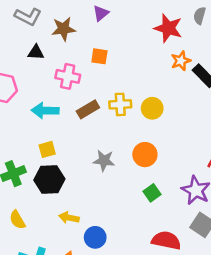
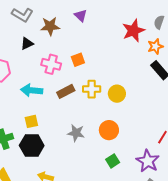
purple triangle: (101, 13) -> (81, 16), turned -40
red star: (168, 28) -> (133, 31), turned 30
black triangle: (36, 52) -> (27, 44), turned -32
orange square: (99, 56) -> (78, 60), moved, turned -32
orange star: (181, 61) -> (155, 46), moved

